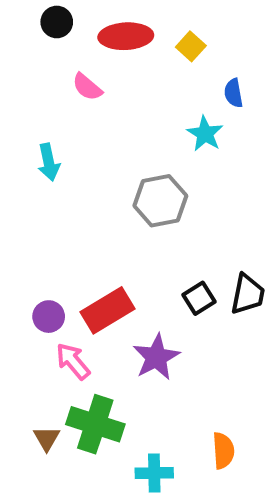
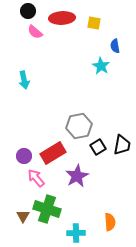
yellow square: (191, 46) -> (94, 23), turned -32
pink semicircle: (87, 87) -> (35, 32), moved
gray hexagon: (160, 201) -> (79, 126), moved

